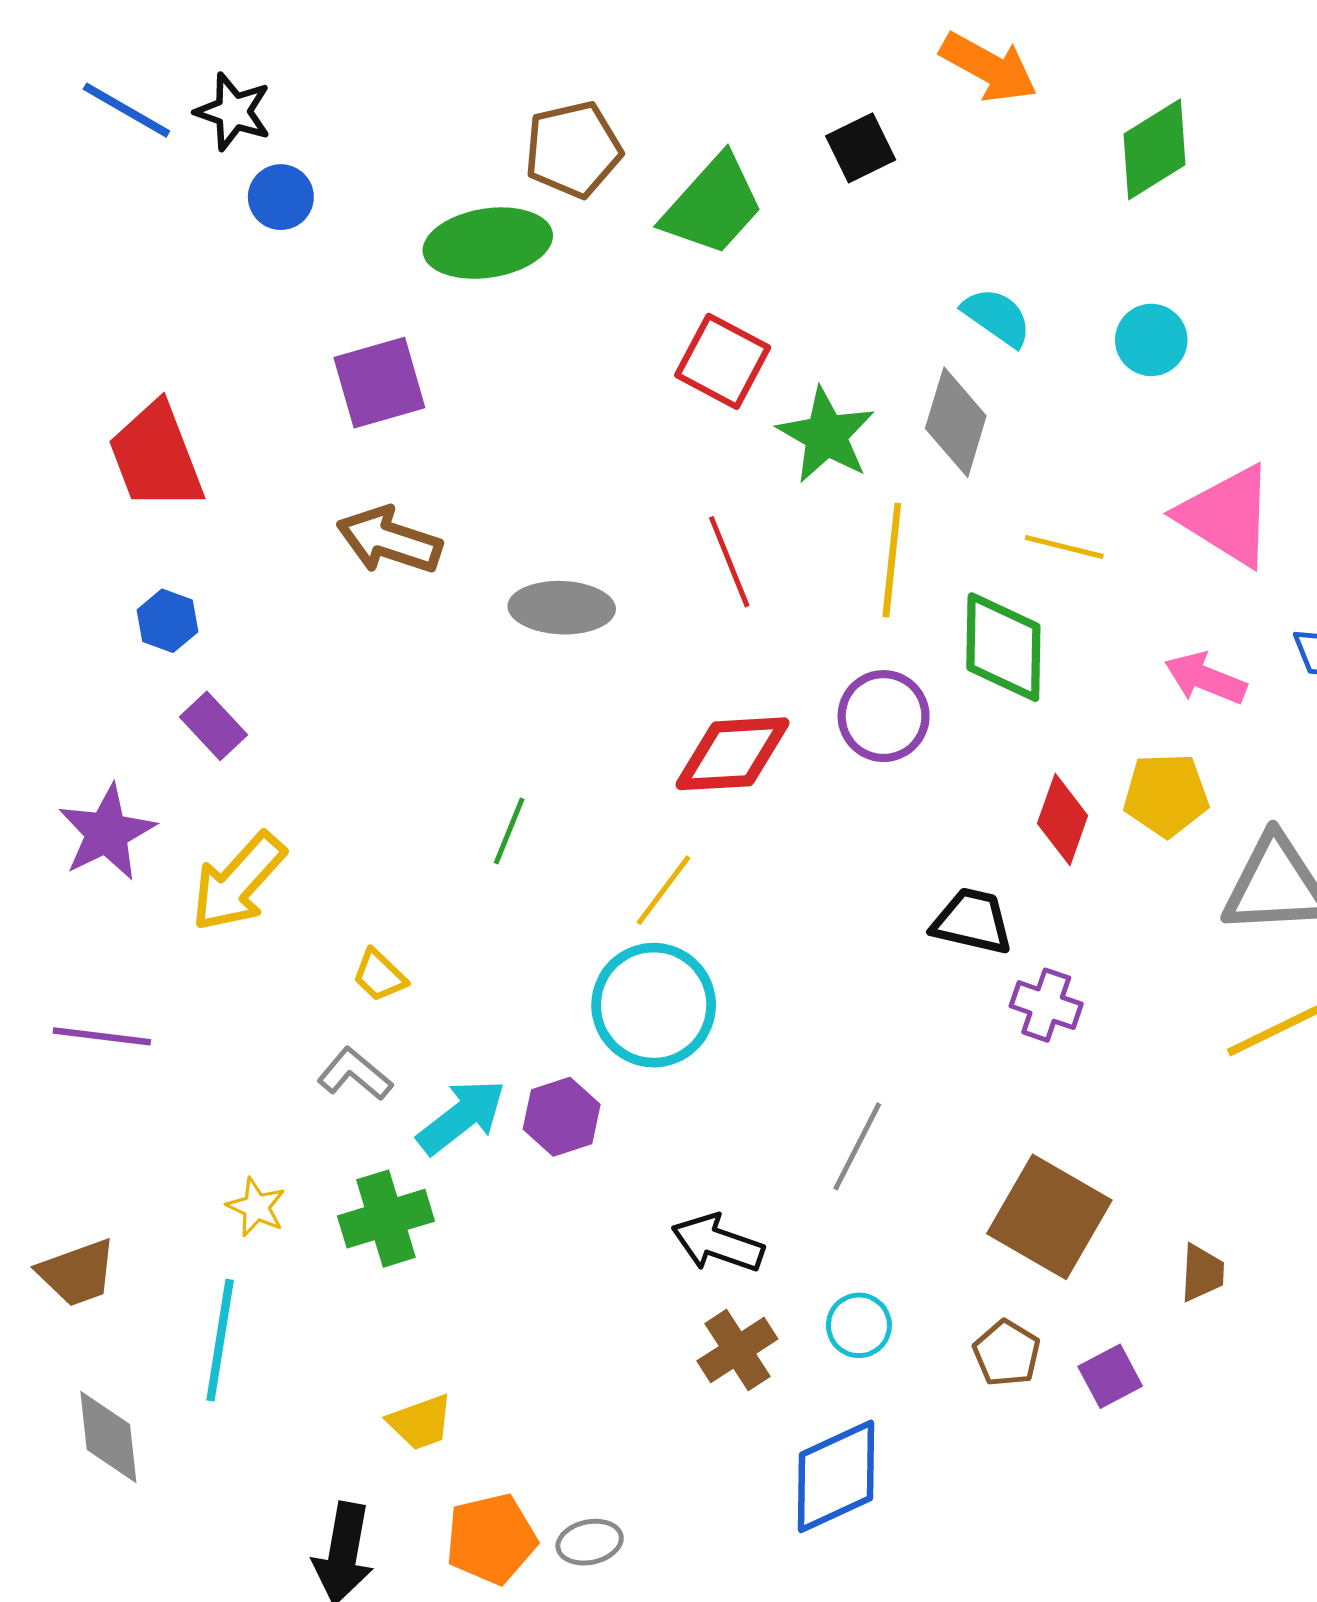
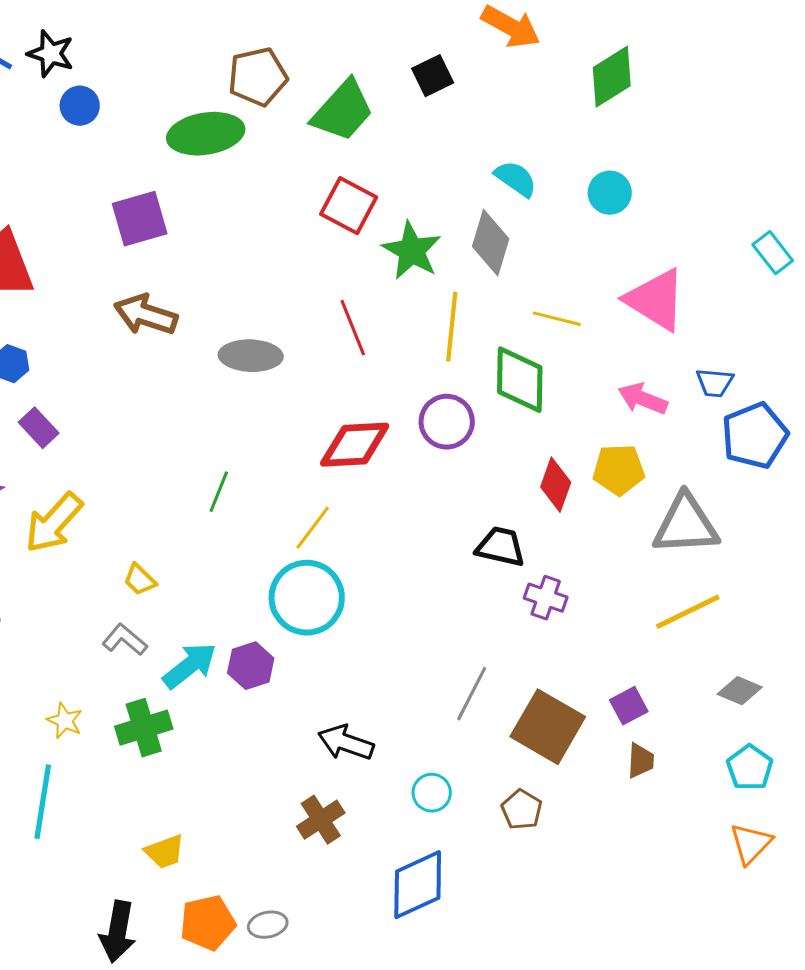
gray line: (857, 1146) -> (472, 694), moved
brown cross: (737, 1350) -> (321, 820), moved
purple square: (1110, 1376) -> (629, 706), moved

